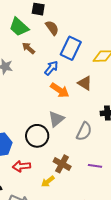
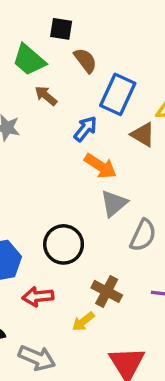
brown triangle: (85, 83) -> (143, 134), moved
gray triangle: (56, 119) -> (114, 203), moved

